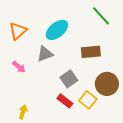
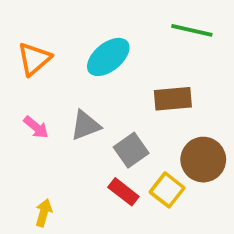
green line: (101, 16) -> (192, 30), turned -35
gray triangle: (45, 54) -> (85, 125), moved

